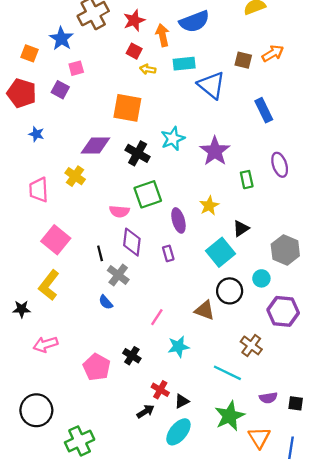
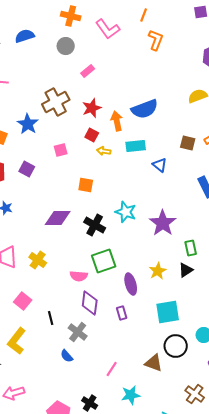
pink square: (76, 68) -> (61, 150), moved
blue triangle: (211, 85) -> (160, 165), size x0.6
orange square: (127, 108) -> (86, 185), size x0.6
cyan star: (173, 139) -> (126, 212), turned -30
yellow cross: (75, 176) -> (38, 260), moved
black triangle: (241, 228) -> (186, 270), moved
pink square: (56, 240) -> (23, 301), size x0.7
cyan square: (221, 252) -> (168, 312), turned 30
black line: (100, 253) -> (51, 318), moved

